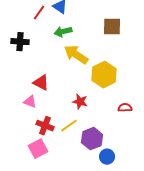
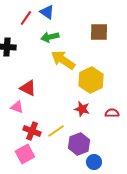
red star: (80, 102) -> (82, 109), moved

